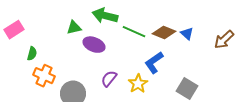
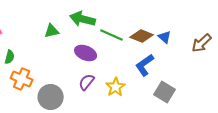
purple ellipse: (94, 45) -> (86, 53), moved
blue L-shape: (154, 63) -> (145, 65), moved

